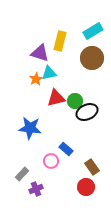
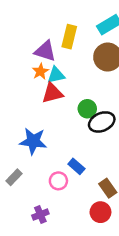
orange star: (36, 79) -> (40, 71), moved
red triangle: (56, 98) -> (52, 93), moved
gray rectangle: (22, 174) -> (14, 177), moved

